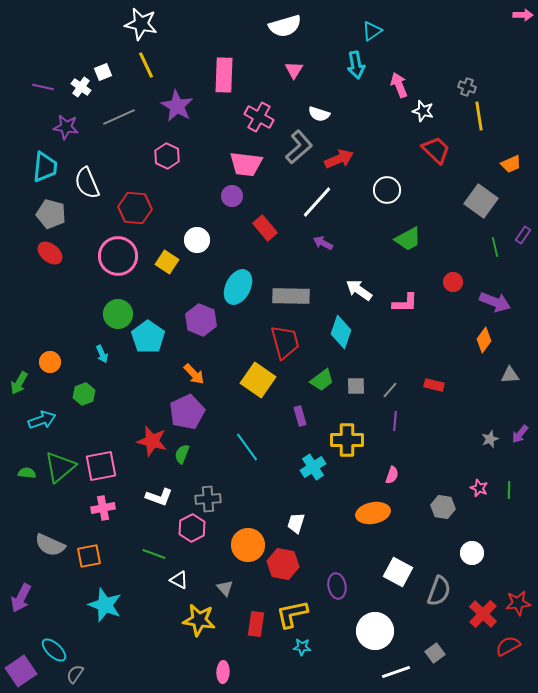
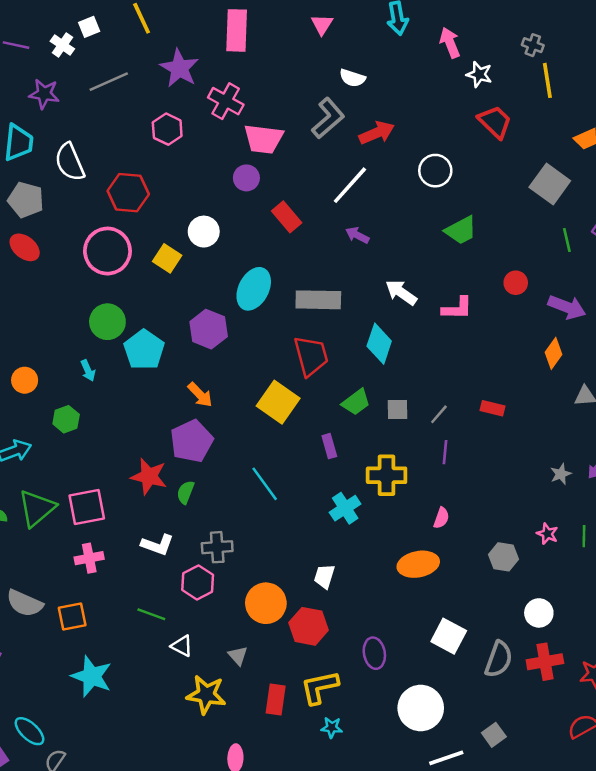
pink cross: (259, 117) -> (226, 101), moved
red cross: (483, 614) -> (545, 662), moved, turned 36

